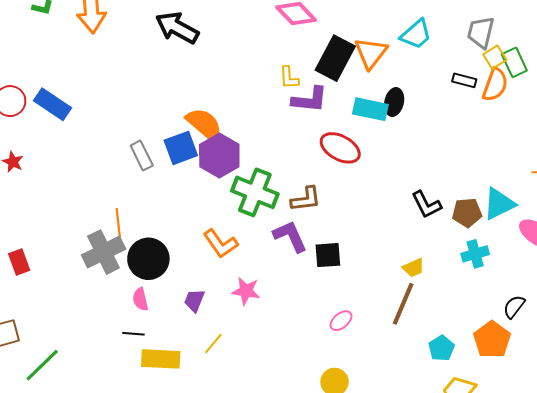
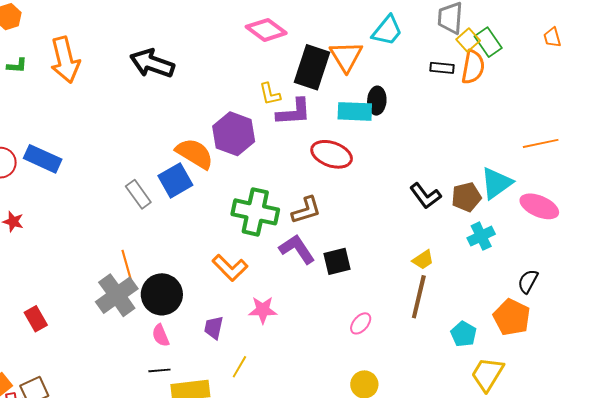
purple hexagon: (219, 156) -> (234, 134), moved

